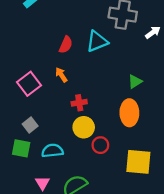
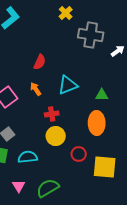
cyan triangle: (97, 41) -> (68, 85), moved
green triangle: (135, 82) -> (102, 95), turned 32
red circle: (100, 145) -> (79, 154), moved

